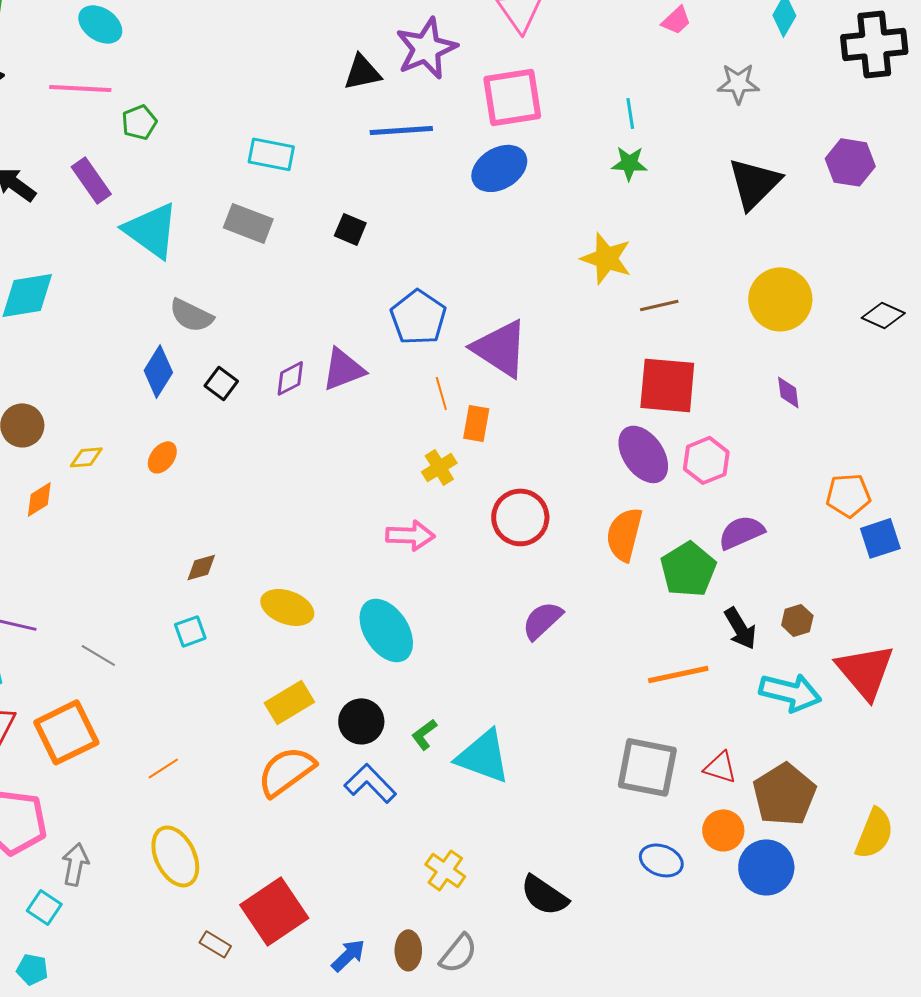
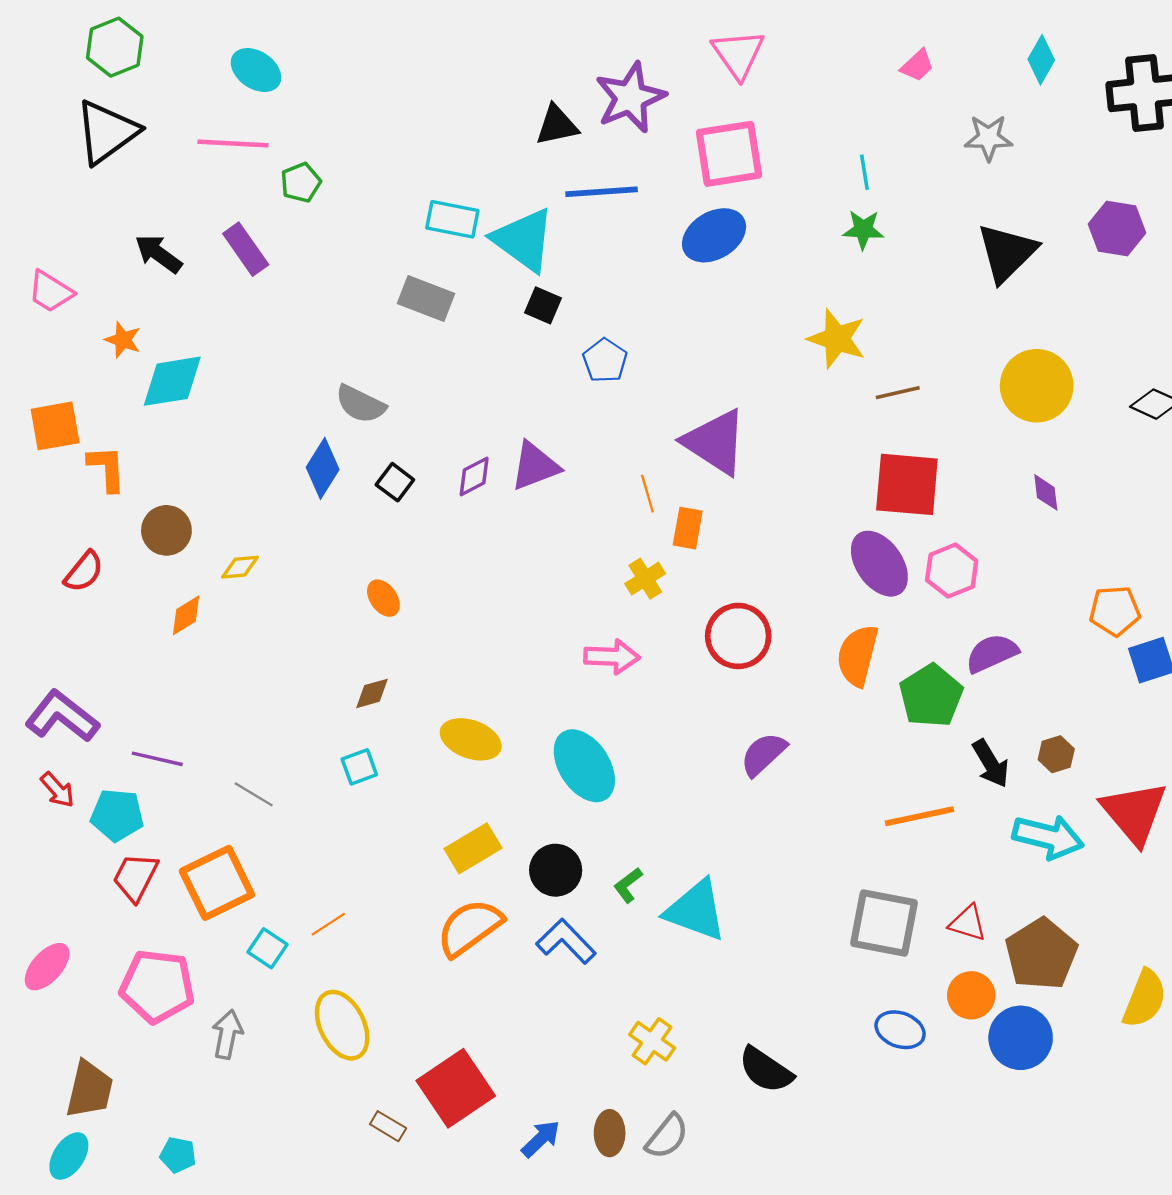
cyan triangle: (151, 230) -> (523, 240), moved
blue pentagon: (418, 317) -> (605, 360), moved, size x0.7
orange ellipse: (162, 457) -> (383, 598), moved, turned -72
cyan square: (44, 907) -> (267, 948), moved

